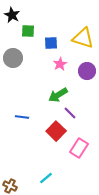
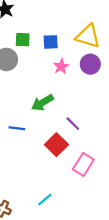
green square: (28, 31) -> (23, 40), moved
purple circle: (87, 71) -> (90, 64), moved
green arrow: (58, 95) -> (42, 103), moved

